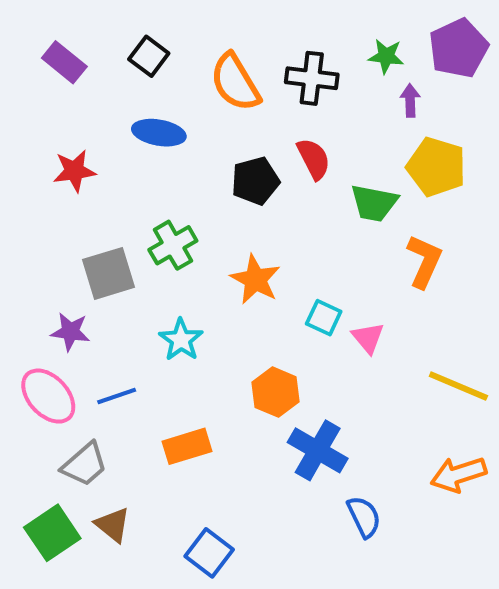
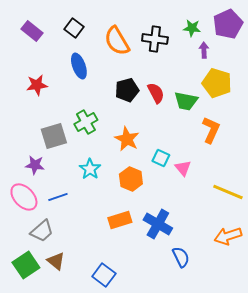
blue ellipse: (159, 133) -> (79, 66), turned 60
red semicircle: (314, 159) -> (156, 93), moved
orange hexagon: (275, 392) -> (131, 179), moved
orange rectangle: (187, 446) -> (120, 220), moved

